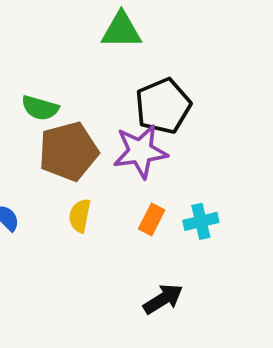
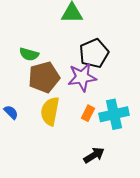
yellow semicircle: (80, 216) -> (50, 111), size x1.6
cyan cross: (201, 221) -> (114, 114), size x1.6

